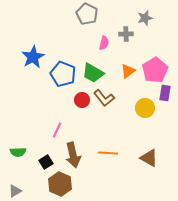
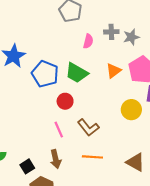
gray star: (145, 18) -> (131, 37), moved
brown L-shape: (104, 98) -> (88, 128), moved
pink line: (57, 130) -> (59, 130), moved, turned -49
brown arrow: (73, 155) -> (56, 159), size x0.7

